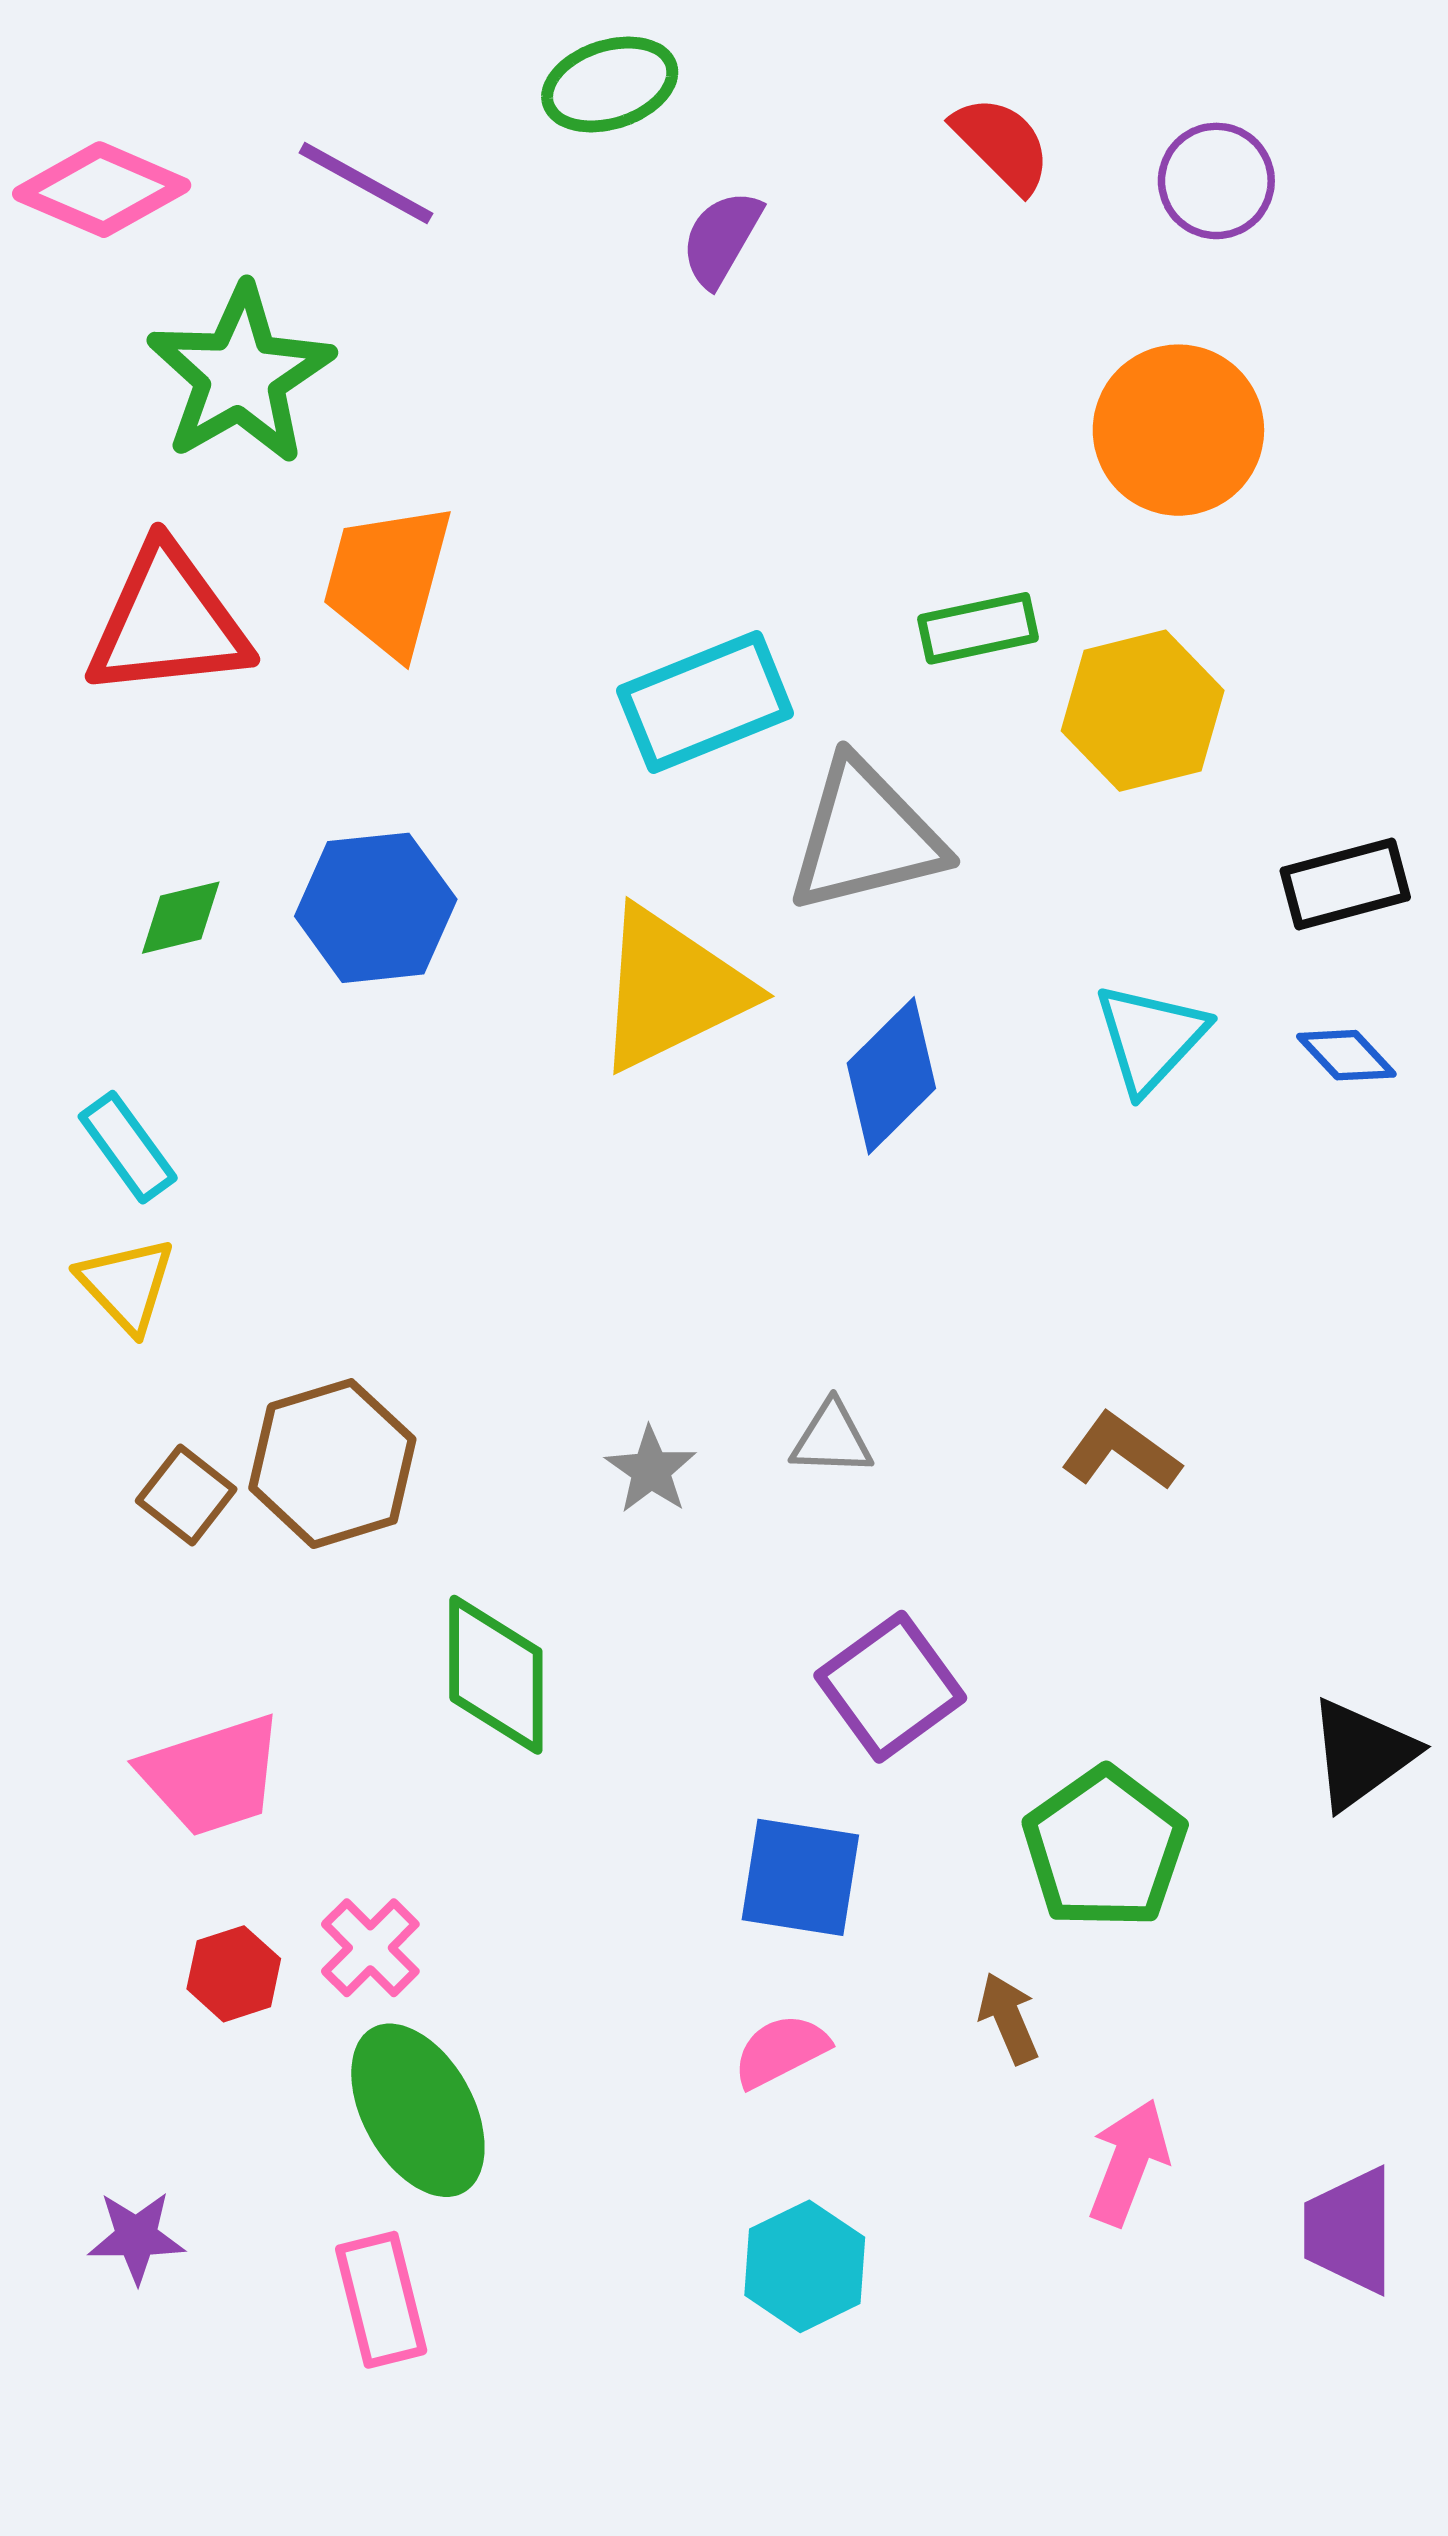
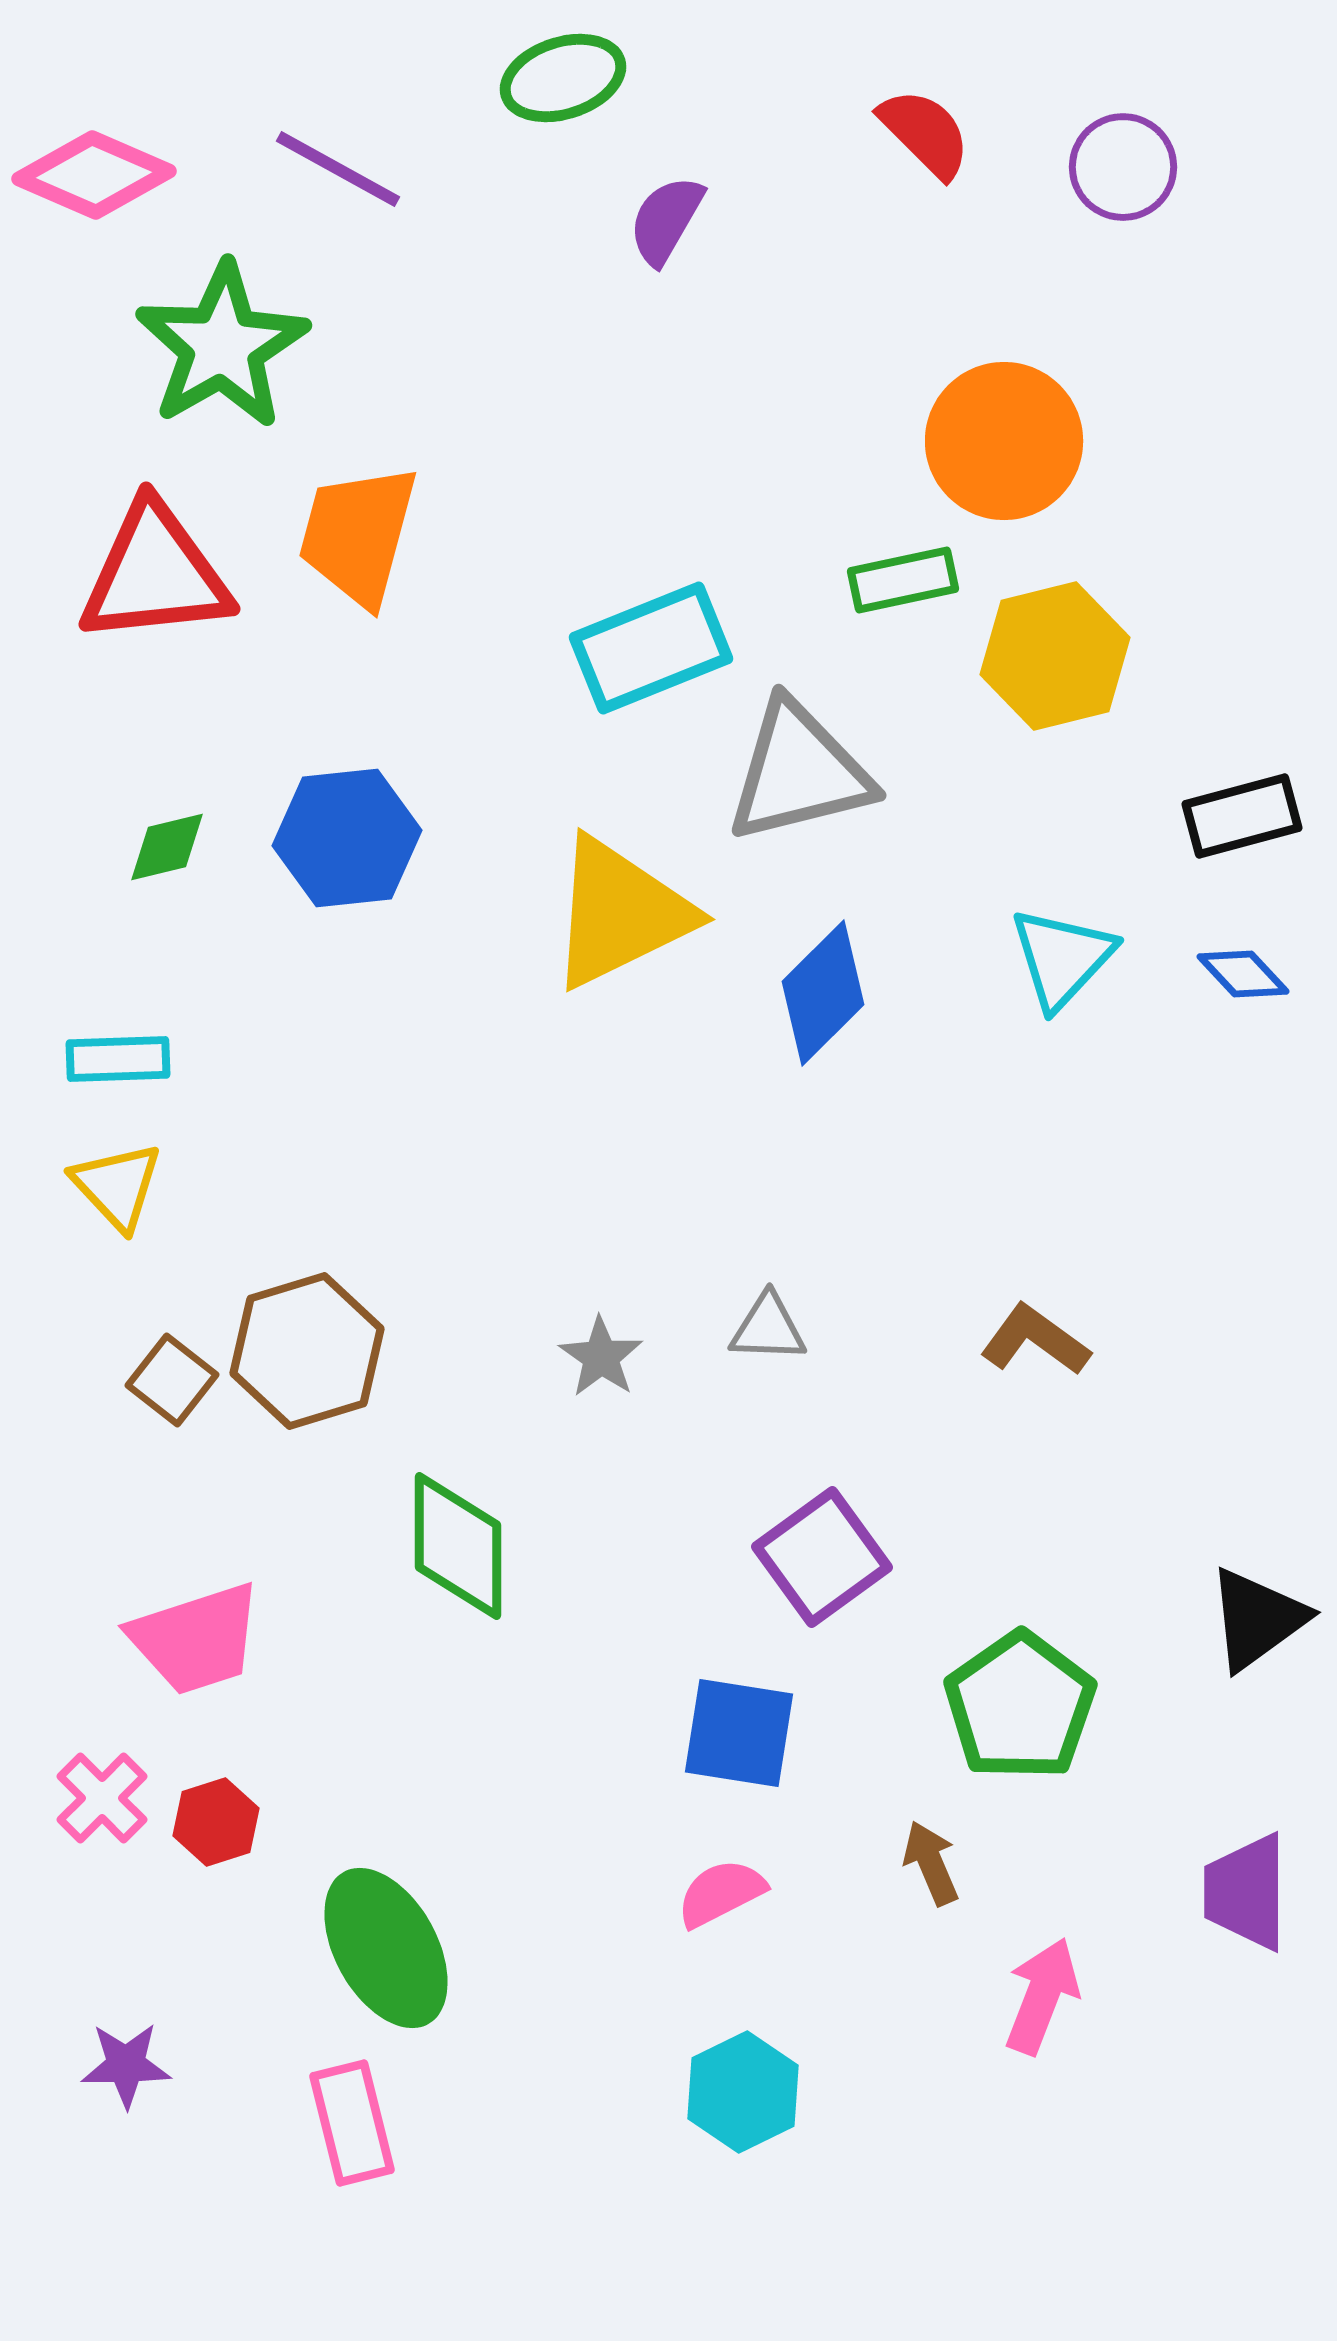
orange circle: (1178, 430) -> (1004, 441), moved
cyan rectangle: (128, 1147) -> (118, 1059), turned -56
pink cross: (370, 1948) -> (102, 1798), moved
purple trapezoid: (1350, 2231) -> (1246, 1892), moved

